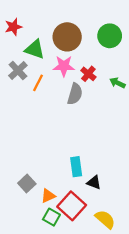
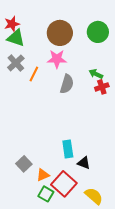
green triangle: (35, 49) -> (16, 38), moved
red cross: (88, 74) -> (102, 87), moved, turned 32
green arrow: (117, 83) -> (96, 74), moved

